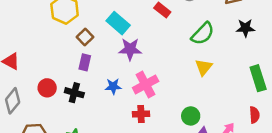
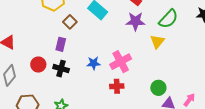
purple star: (130, 49) -> (135, 21), moved
purple rectangle: (85, 62) -> (61, 44), moved
yellow triangle: (204, 67) -> (157, 42), moved

